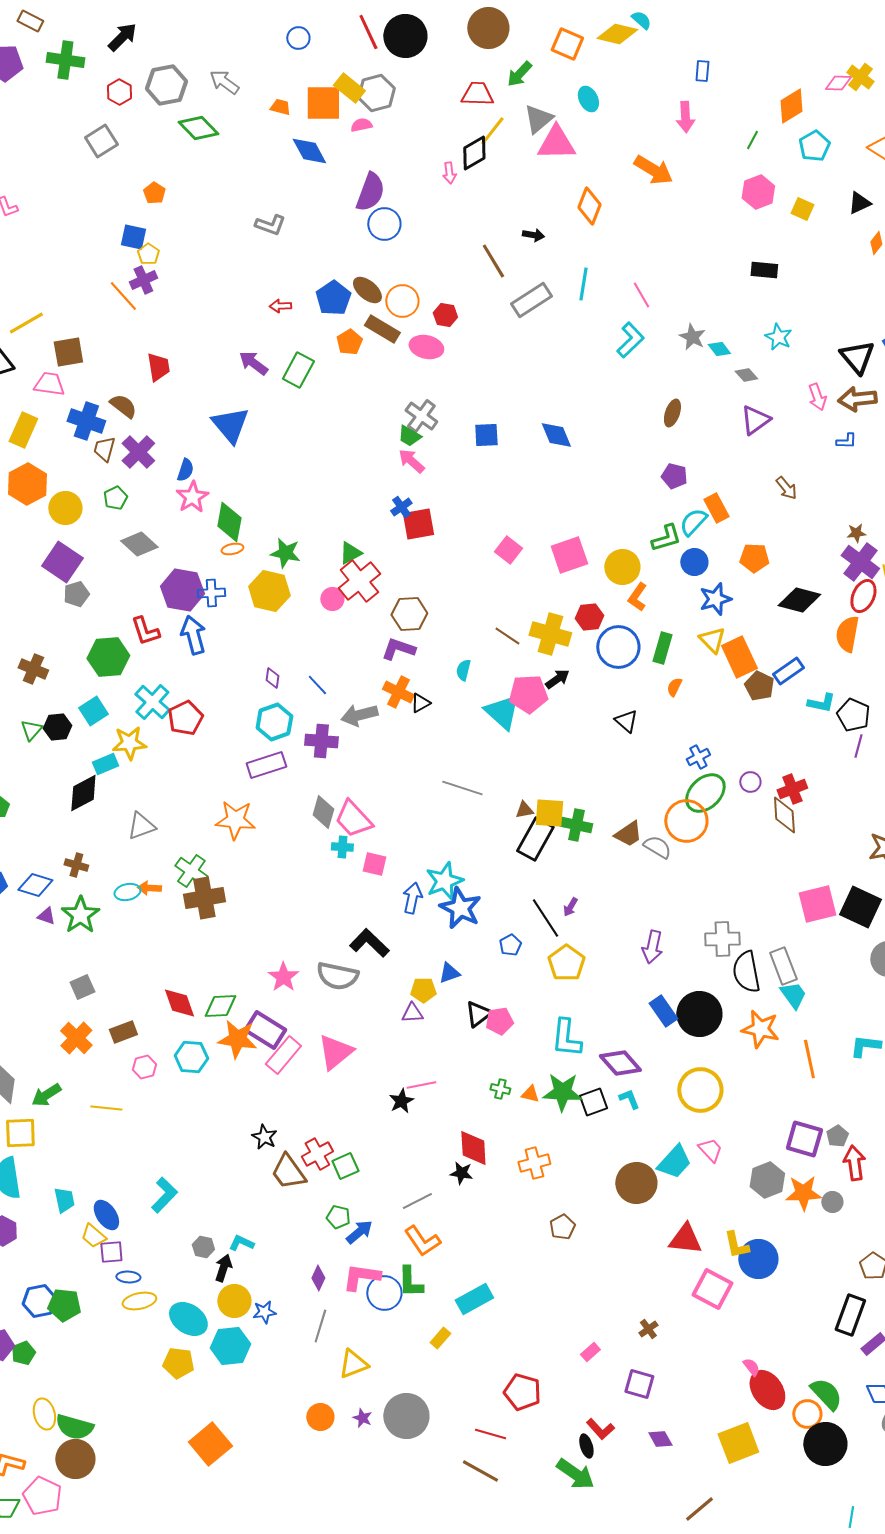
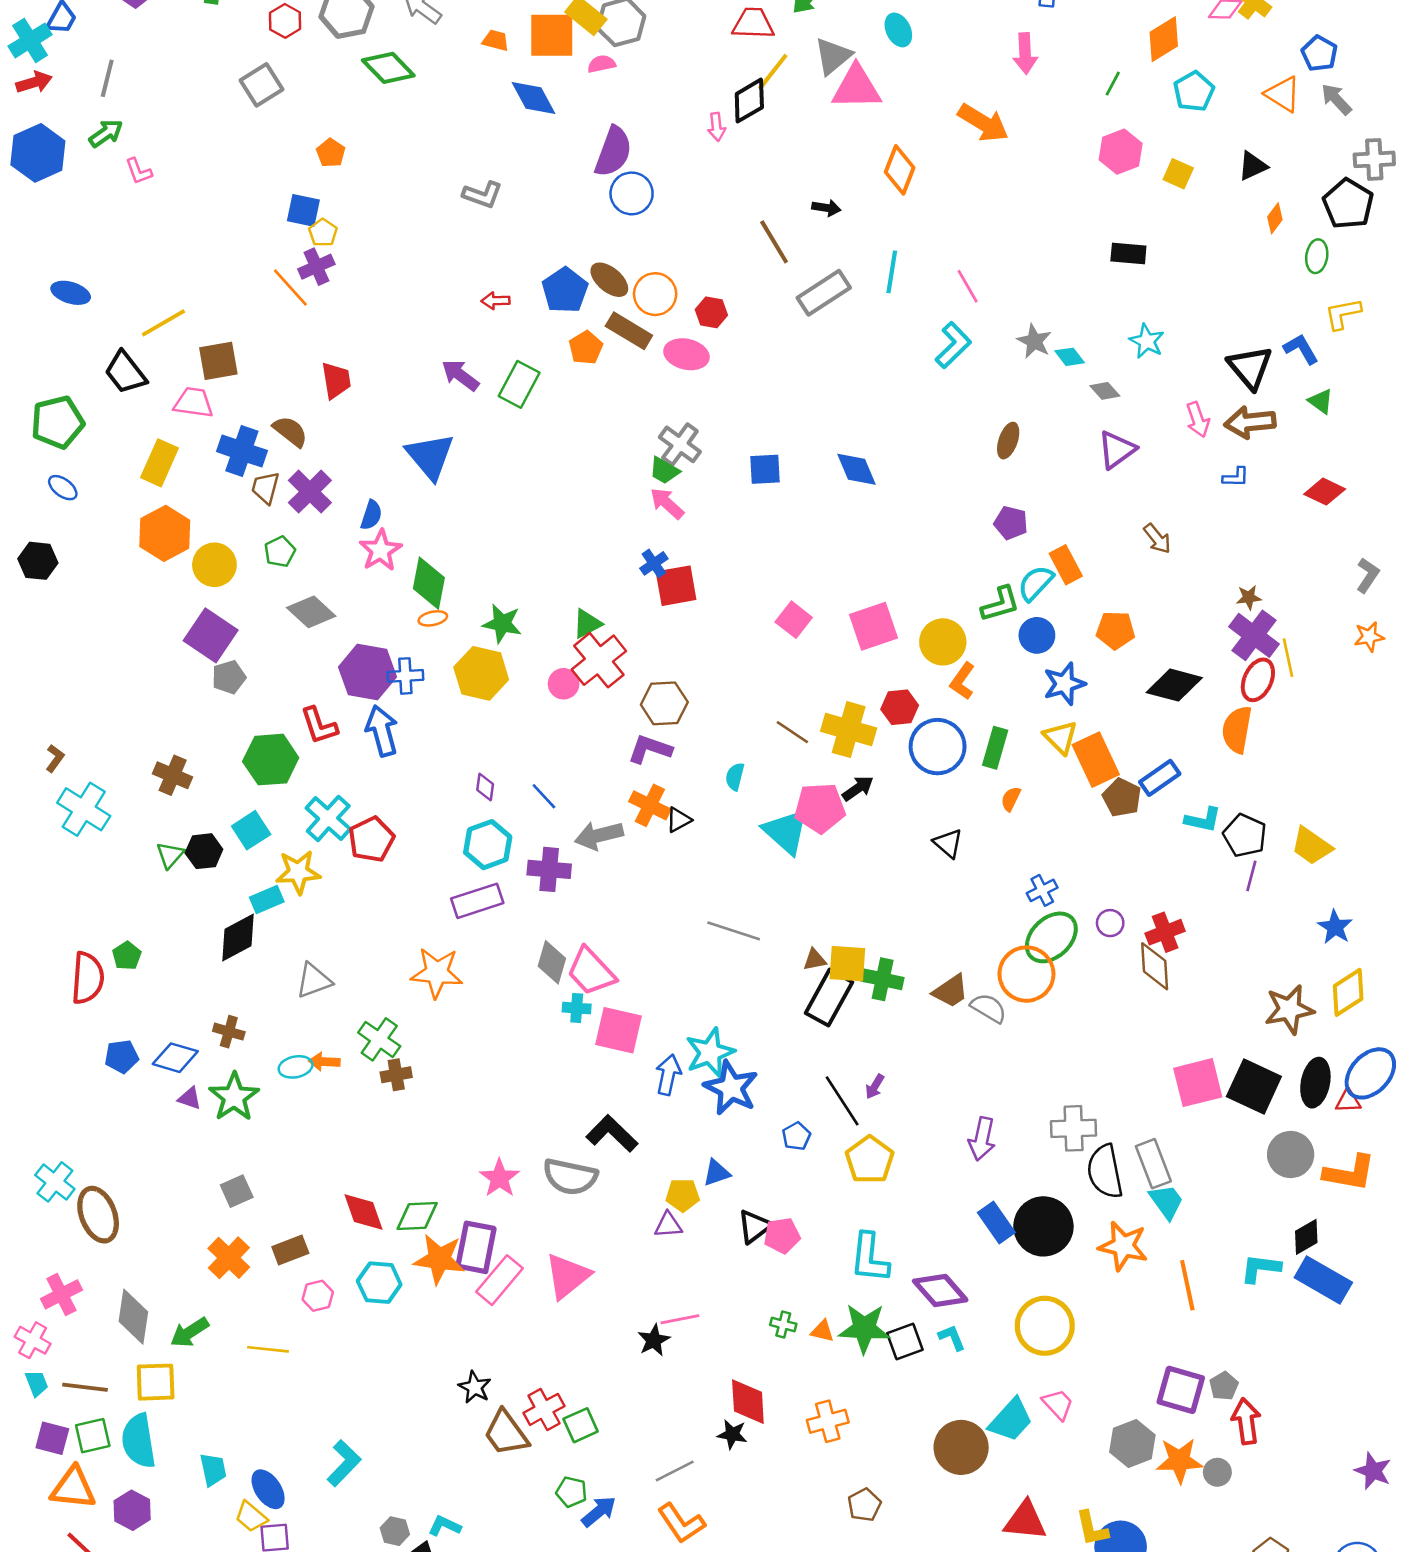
pink square: (374, 864) -> (618, 1030), size x1.5
brown cross: (204, 898) -> (396, 1075), size x0.6
purple rectangle: (265, 1030) -> (476, 1247), turned 69

